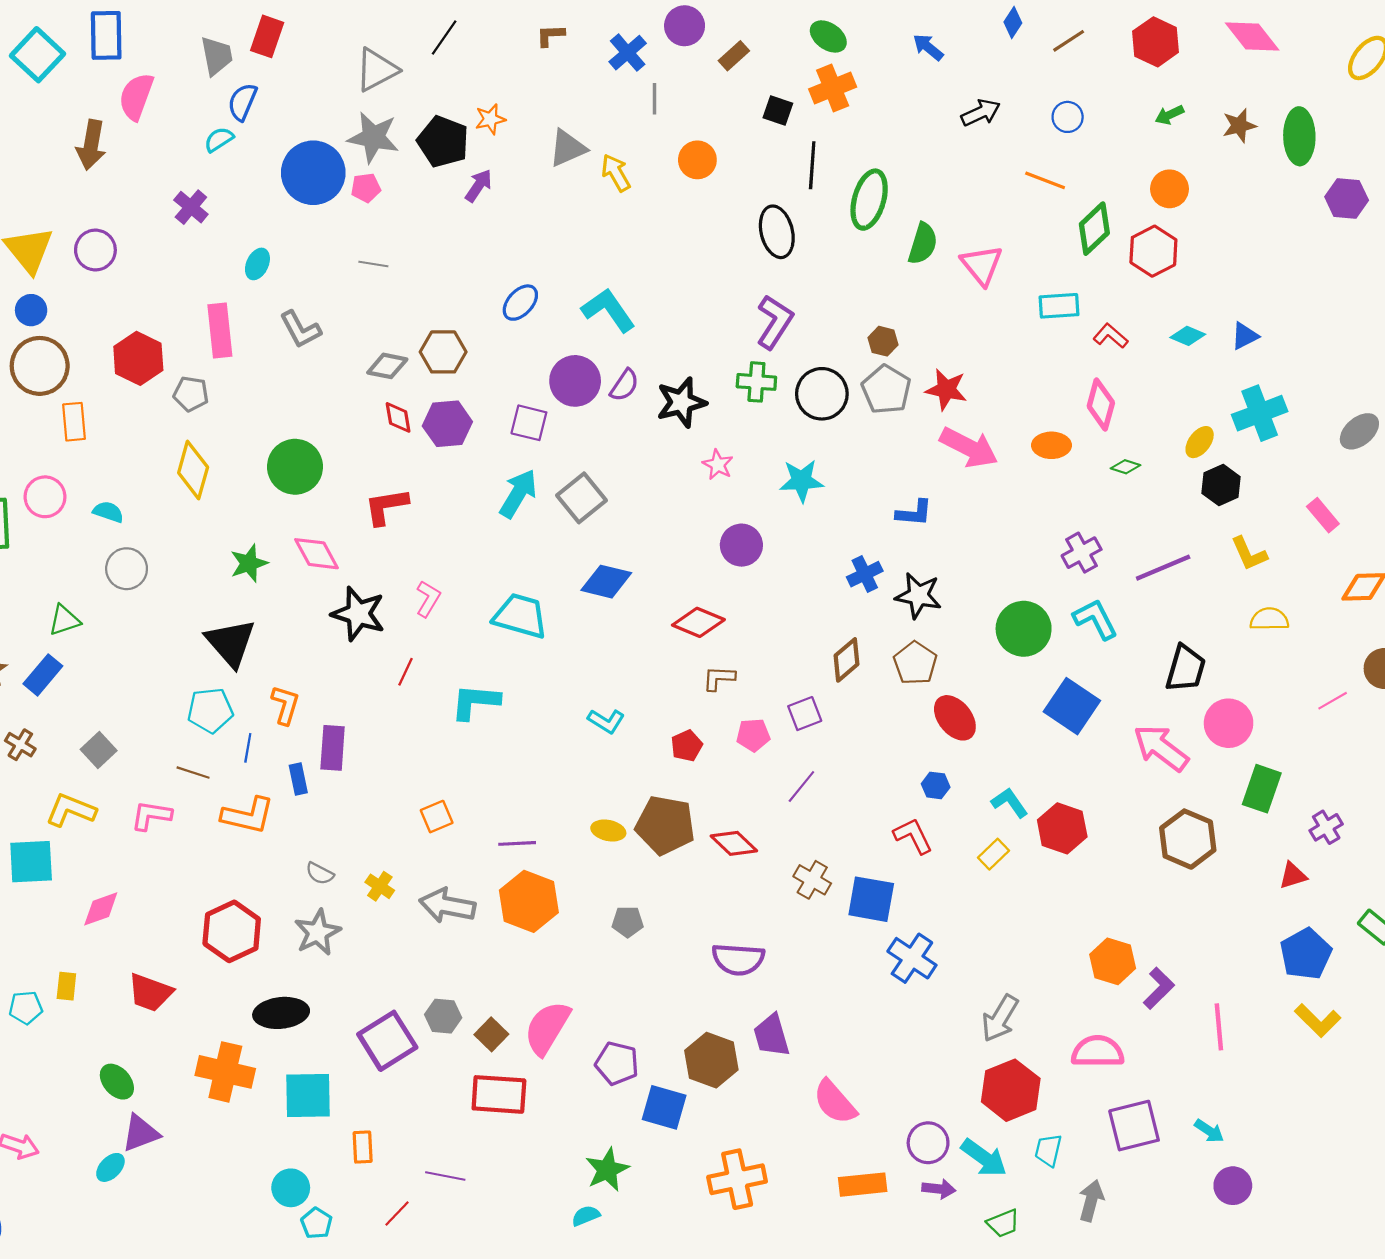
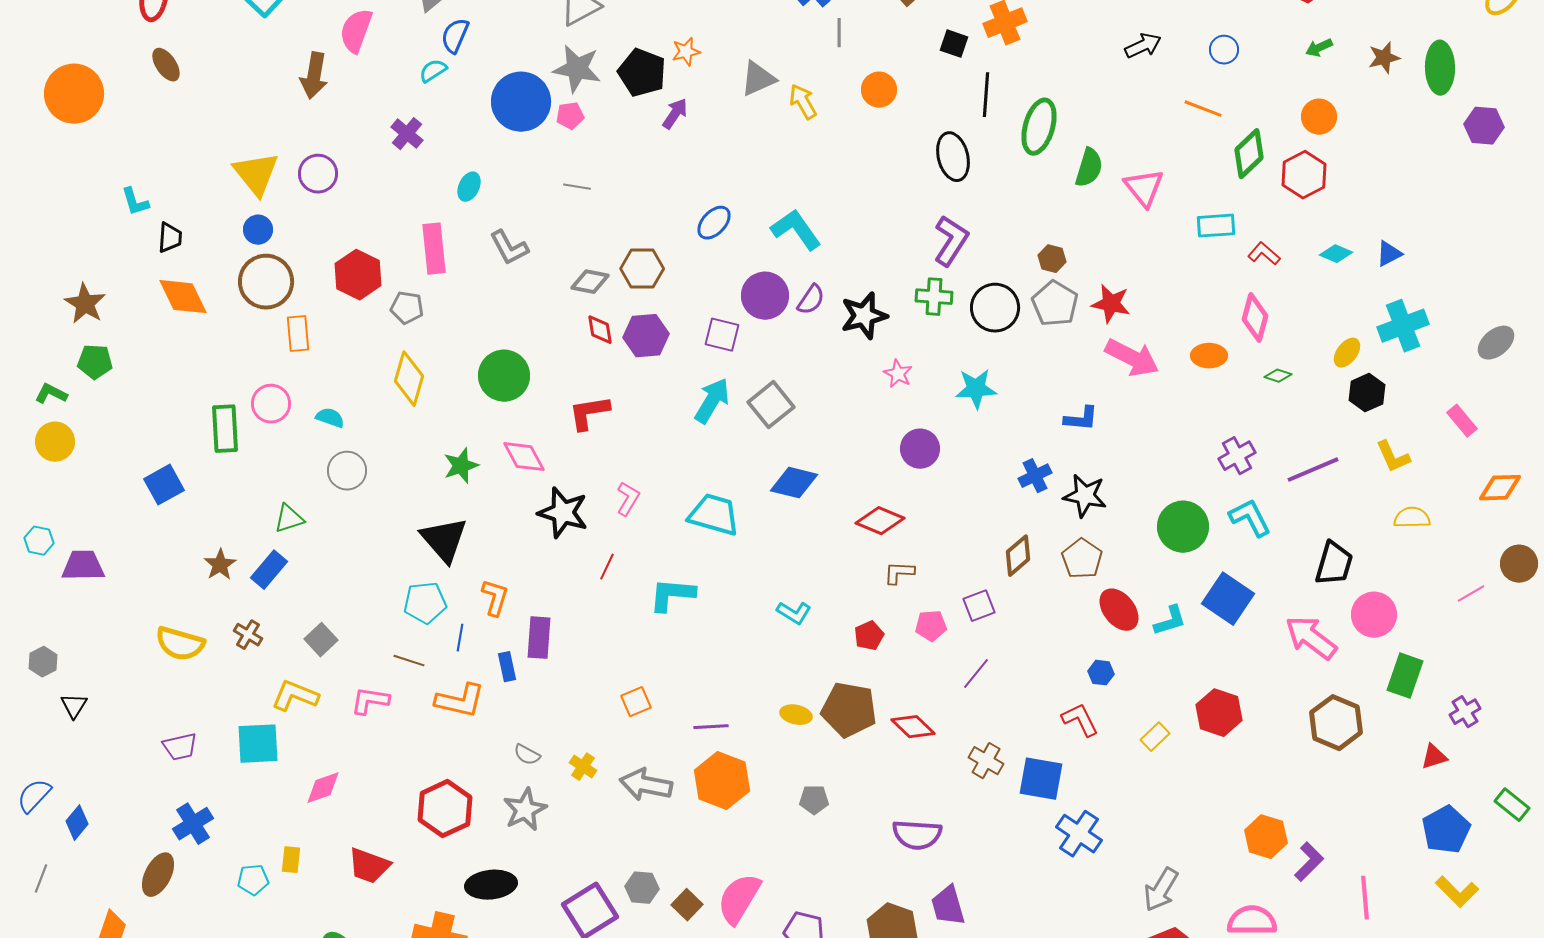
cyan L-shape: (1010, 803) -> (1170, 621), moved, turned 108

